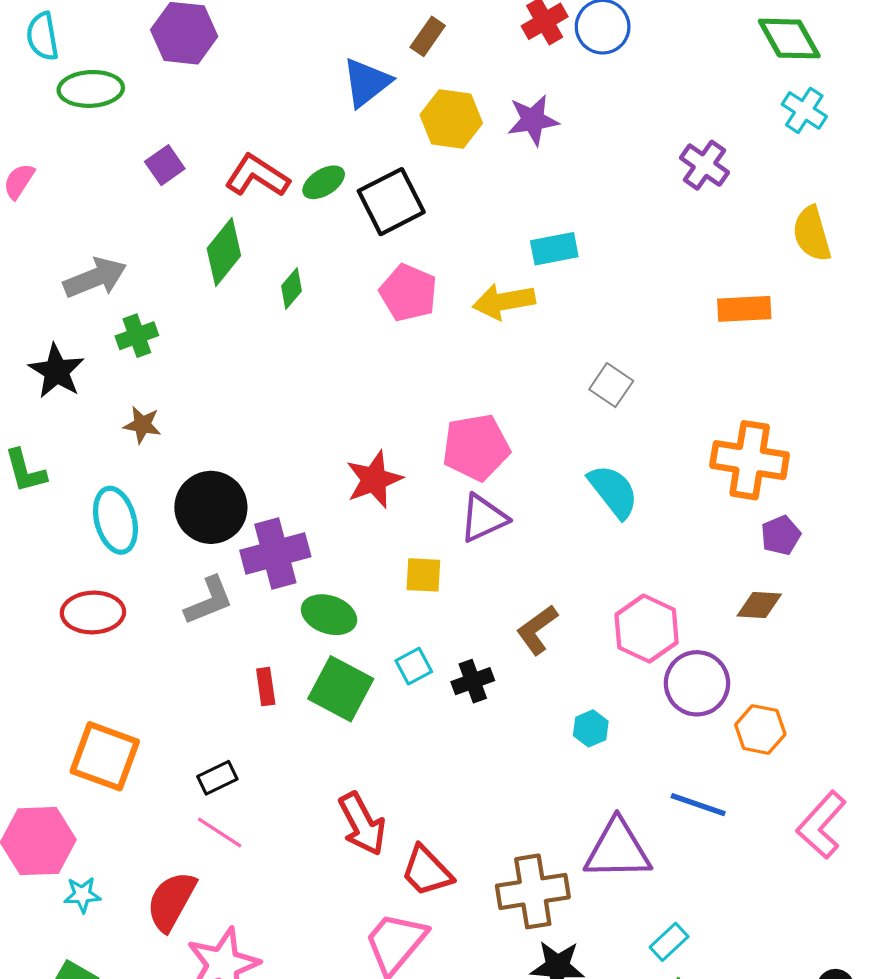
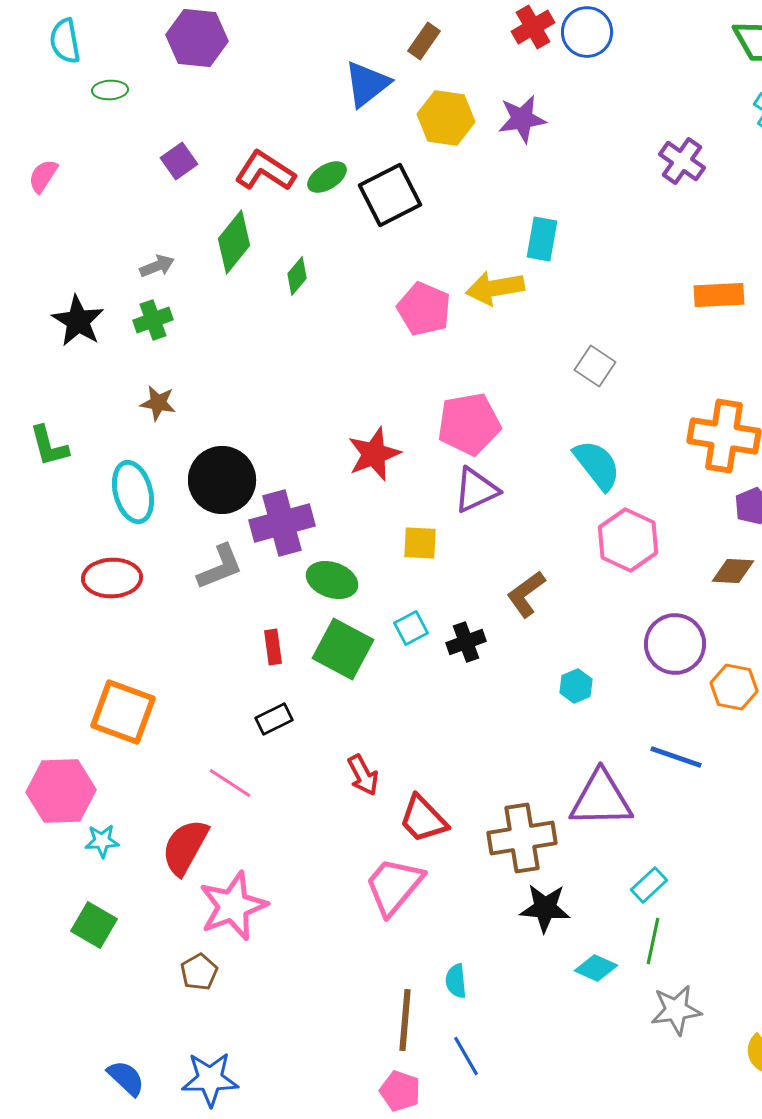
green ellipse: (91, 89) -> (110, 90), size x0.6
cyan rectangle: (554, 249) -> (542, 239), turned -69
gray arrow: (95, 278) -> (157, 266), moved, size x0.6
pink pentagon: (408, 293) -> (424, 309), moved
black star: (56, 371) -> (78, 321), moved
pink hexagon: (647, 629) -> (628, 540), moved
black rectangle: (217, 778) -> (274, 719), moved
red arrow: (362, 824) -> (363, 775), size x0.7

